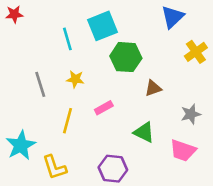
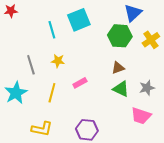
green hexagon: (126, 57) -> (120, 36), moved
green triangle: (144, 132) -> (121, 89), moved
cyan star: (21, 145) -> (16, 93), moved
yellow L-shape: (54, 167) -> (42, 129), turned -60

